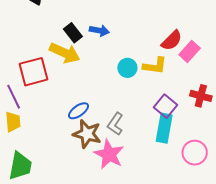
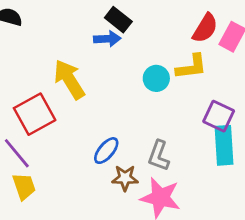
black rectangle: (73, 33) -> (118, 20), moved
yellow arrow: (65, 53) -> (69, 79), turned -132
brown star: (87, 134) -> (125, 178), size x0.7

